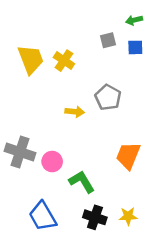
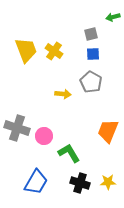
blue square: (135, 47) -> (93, 54), moved
blue trapezoid: (43, 216) -> (36, 182), turned -120

